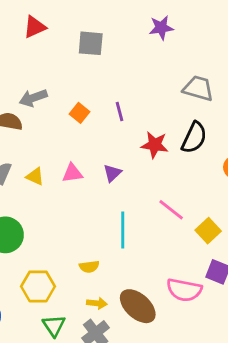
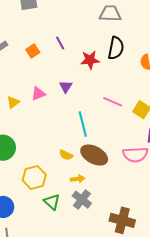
orange square: (79, 113) -> (33, 51), turned 32
yellow triangle: (35, 176) -> (13, 102), turned -48
yellow semicircle: (89, 267) -> (66, 155), turned 48
brown ellipse: (138, 306) -> (94, 155), moved

